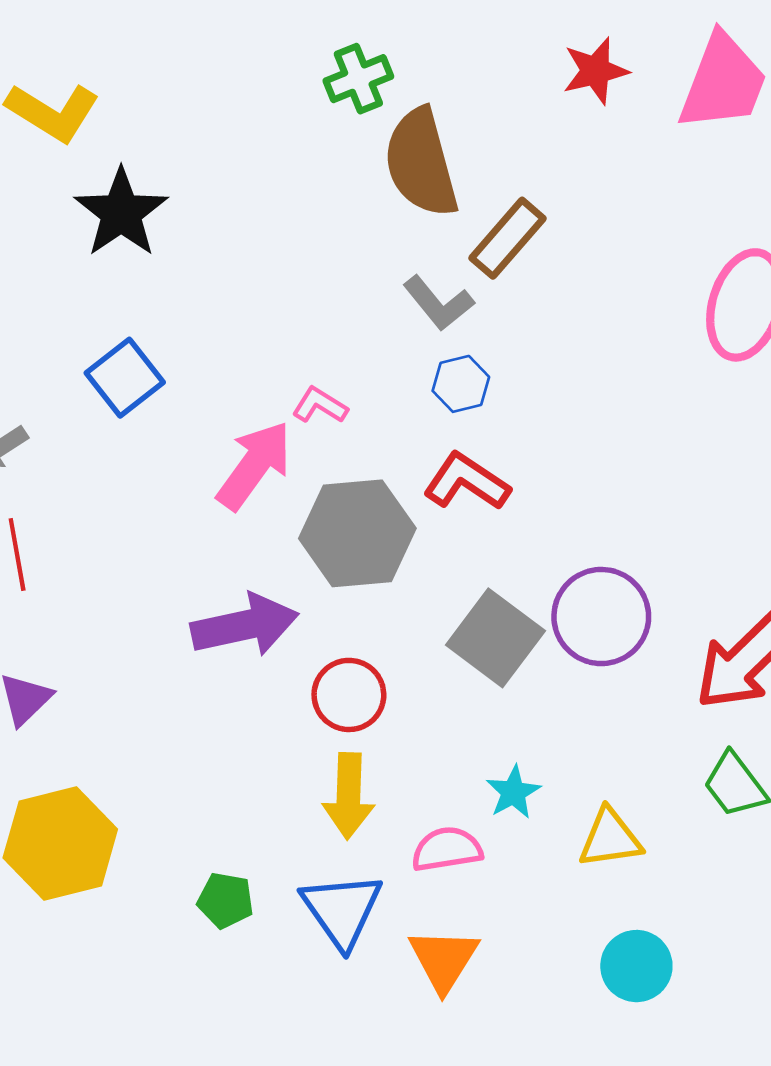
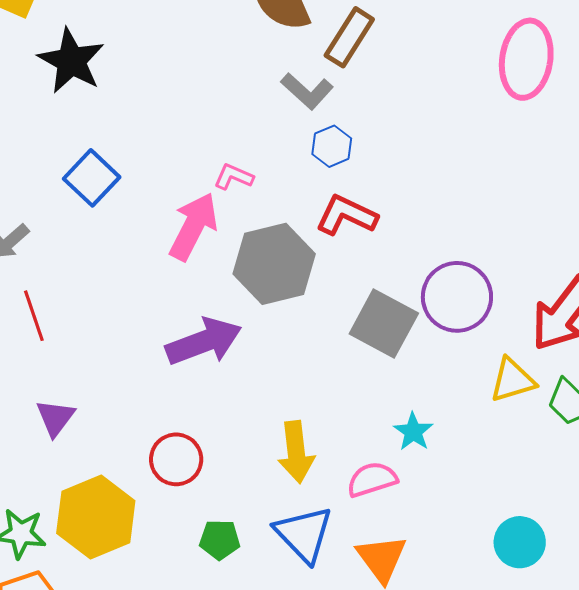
red circle: (349, 695) -> (176, 459), moved
yellow triangle: (610, 838) -> (513, 380), moved

